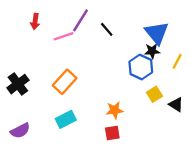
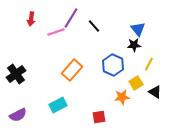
blue triangle: (157, 33) -> (138, 29), size x0.7
yellow line: (177, 61) -> (149, 64), moved
blue hexagon: (141, 67) -> (113, 65), moved
orange rectangle: (65, 82) -> (72, 70), moved
orange star: (115, 110) -> (122, 97), moved

